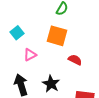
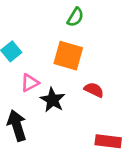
black star: (51, 84) -> (53, 100), moved

